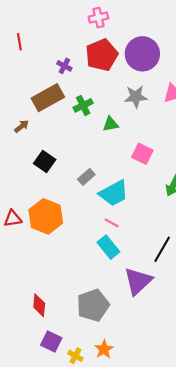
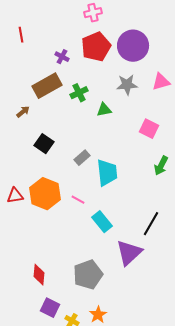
pink square: (142, 154) -> (149, 129), moved
cyan trapezoid: (114, 193) -> (107, 173), turned -68
pink line: (112, 223) -> (78, 200), moved

